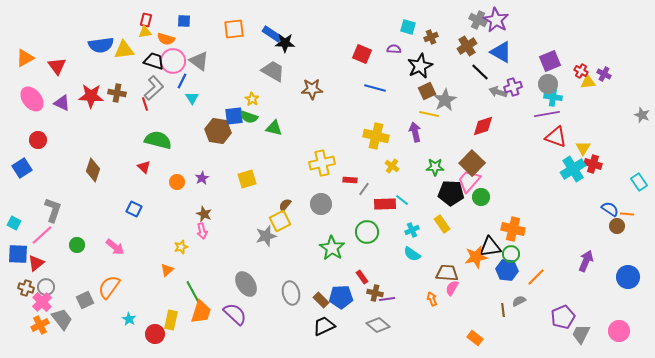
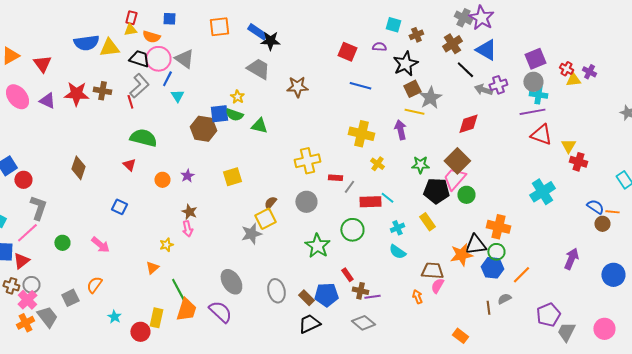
red circle: (38, 140) -> (23, 180), moved
cyan cross: (573, 169) -> (542, 192), moved
orange semicircle: (109, 287) -> (94, 285), size x0.7

